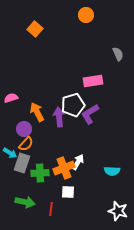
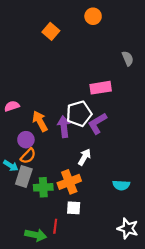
orange square: (35, 29) -> (51, 31), moved
white arrow: (78, 162) -> (84, 157), moved
green arrow: (25, 202) -> (36, 235), moved

